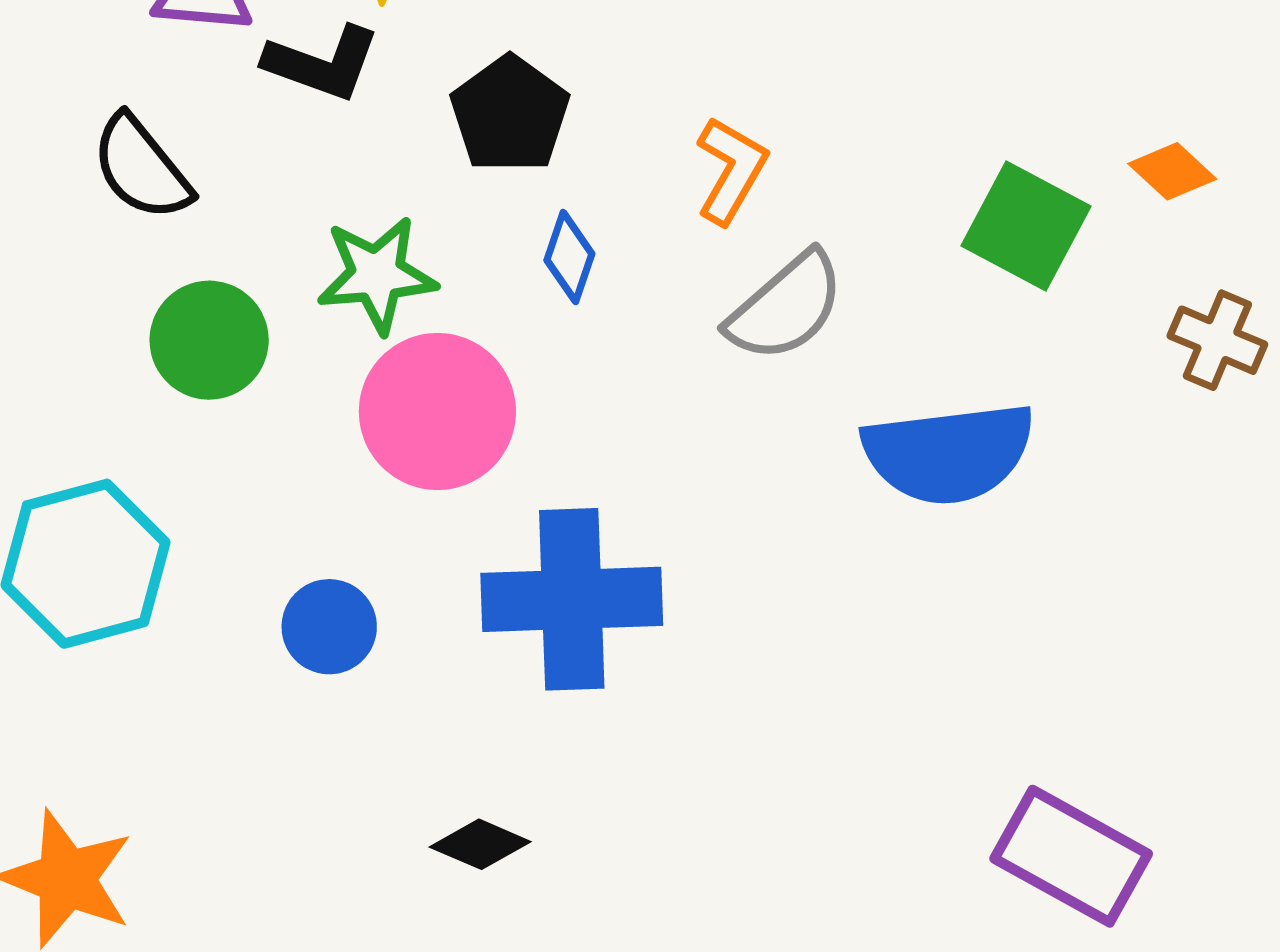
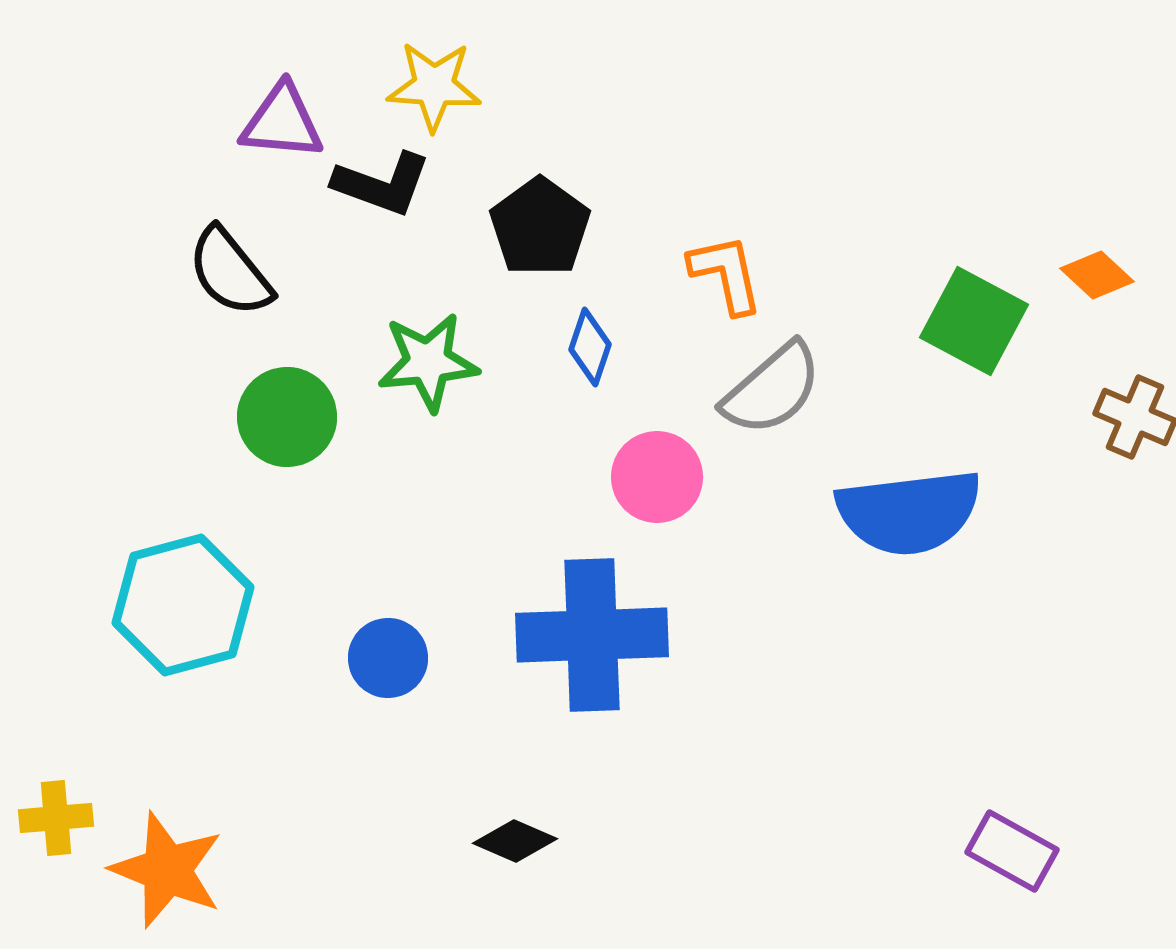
orange L-shape: (731, 170) -> (726, 274), turned -42
pink circle: (437, 411) -> (657, 477), moved, size x0.7
purple rectangle: (1071, 856) -> (1012, 851), size x0.7

